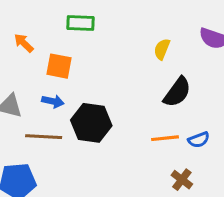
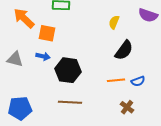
orange arrow: (24, 43) -> (24, 18), size x1.6
brown line: (44, 137) -> (70, 102), moved

